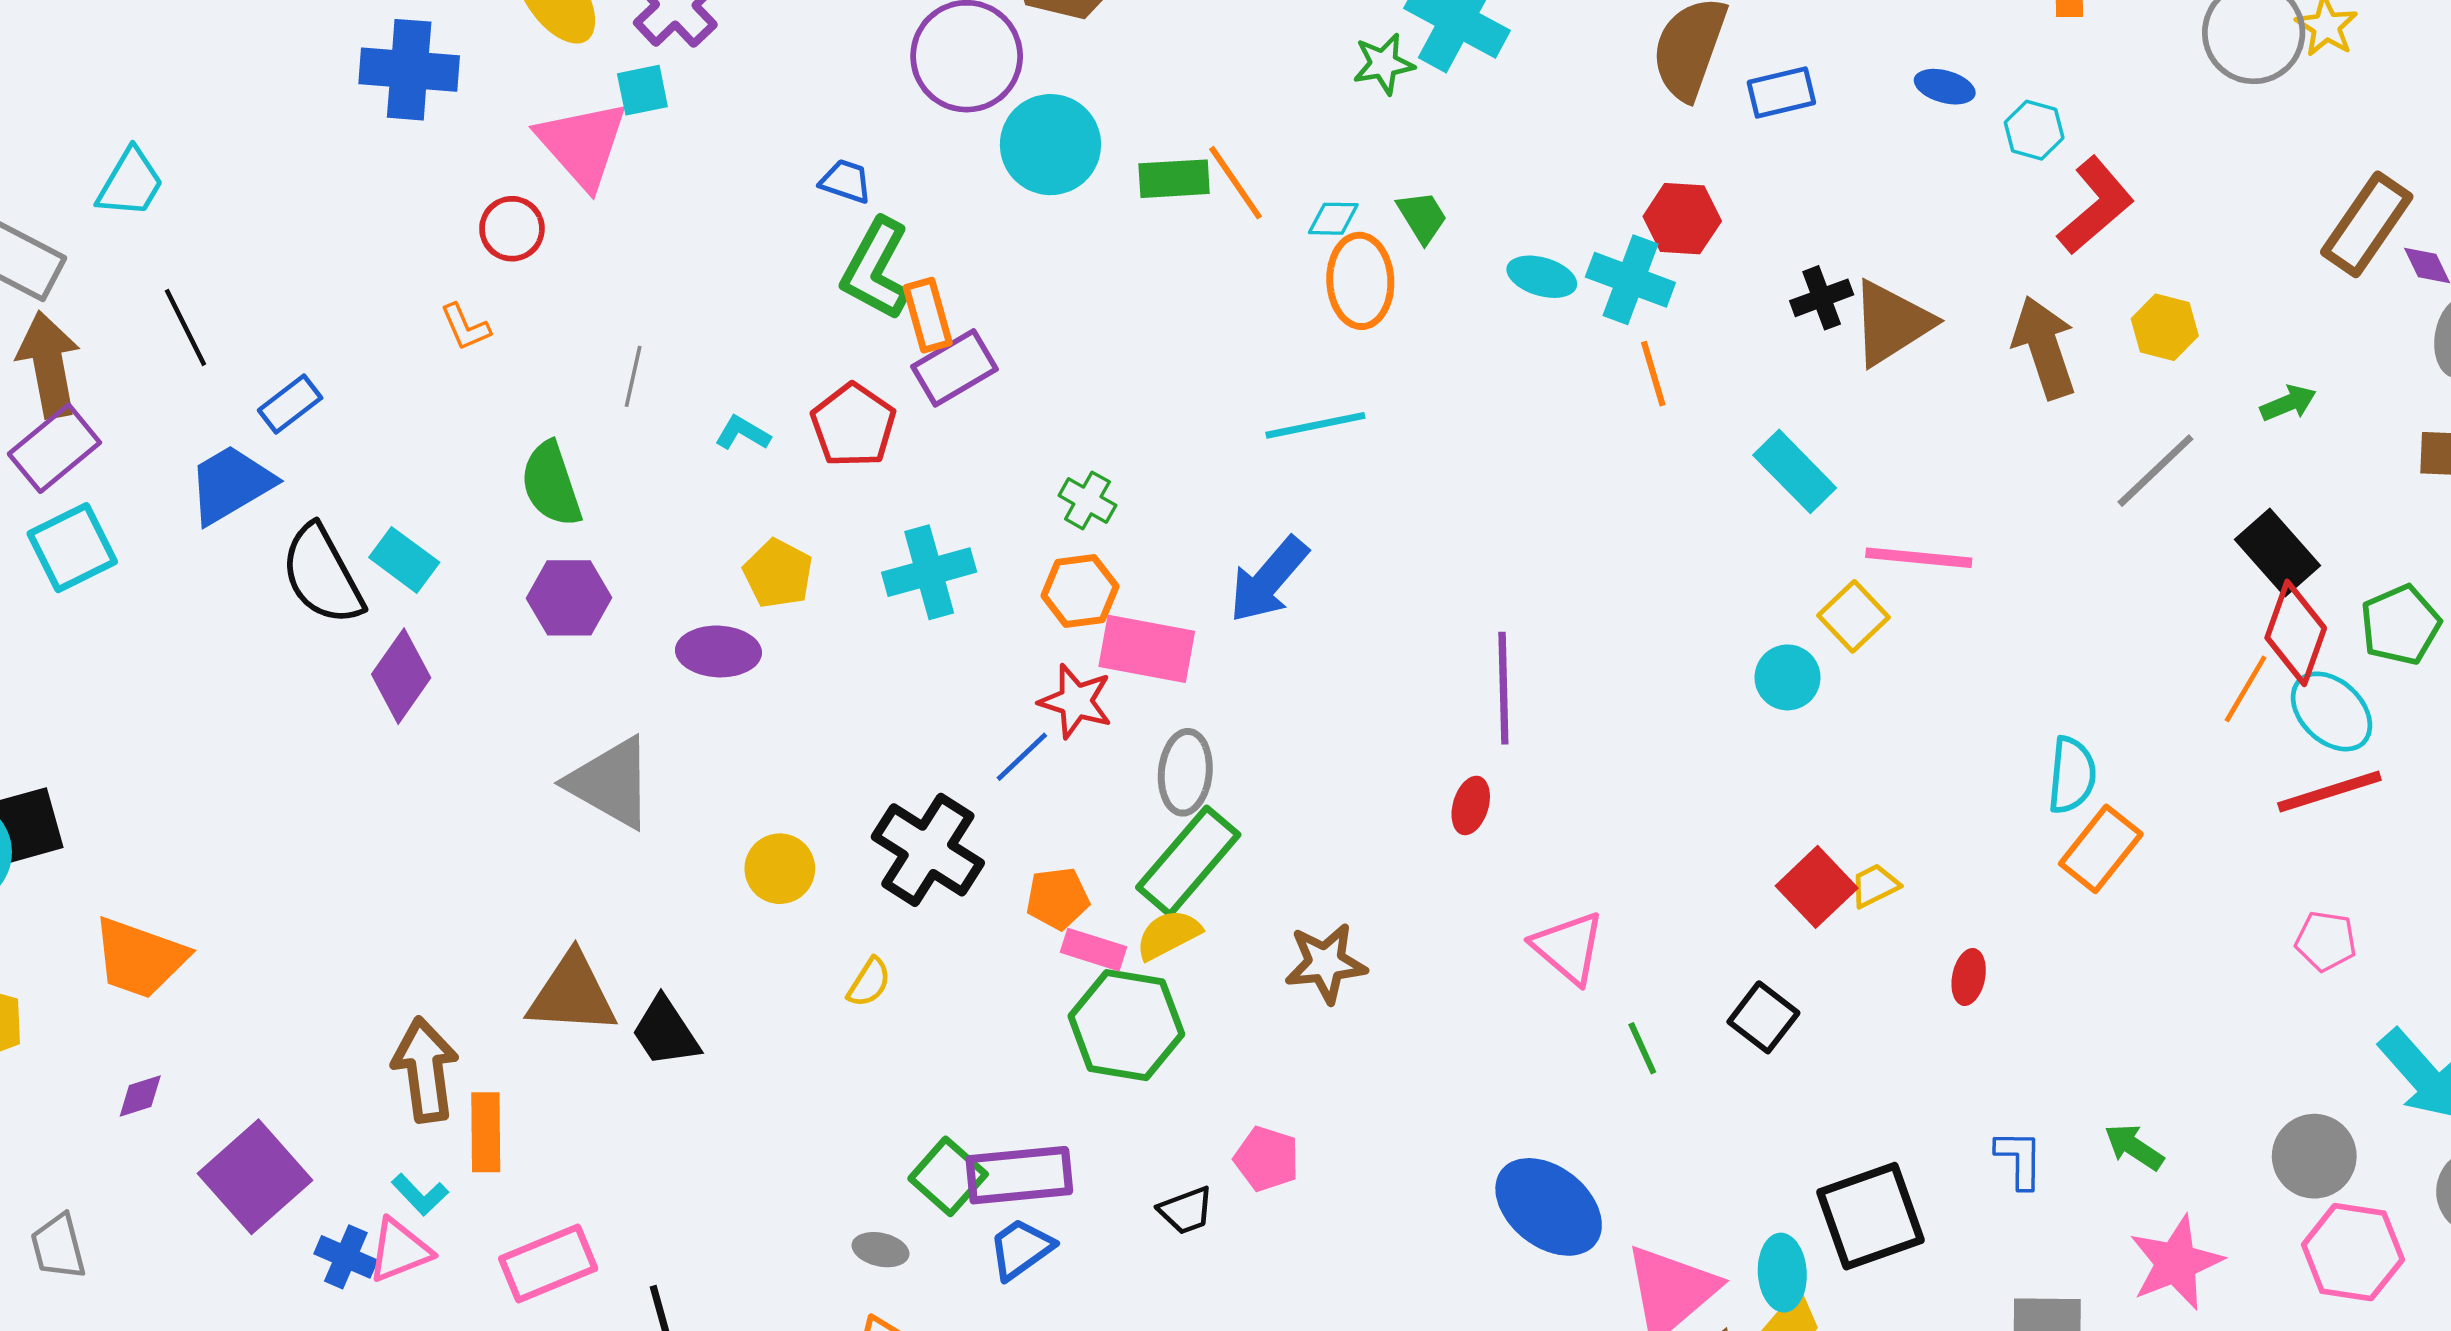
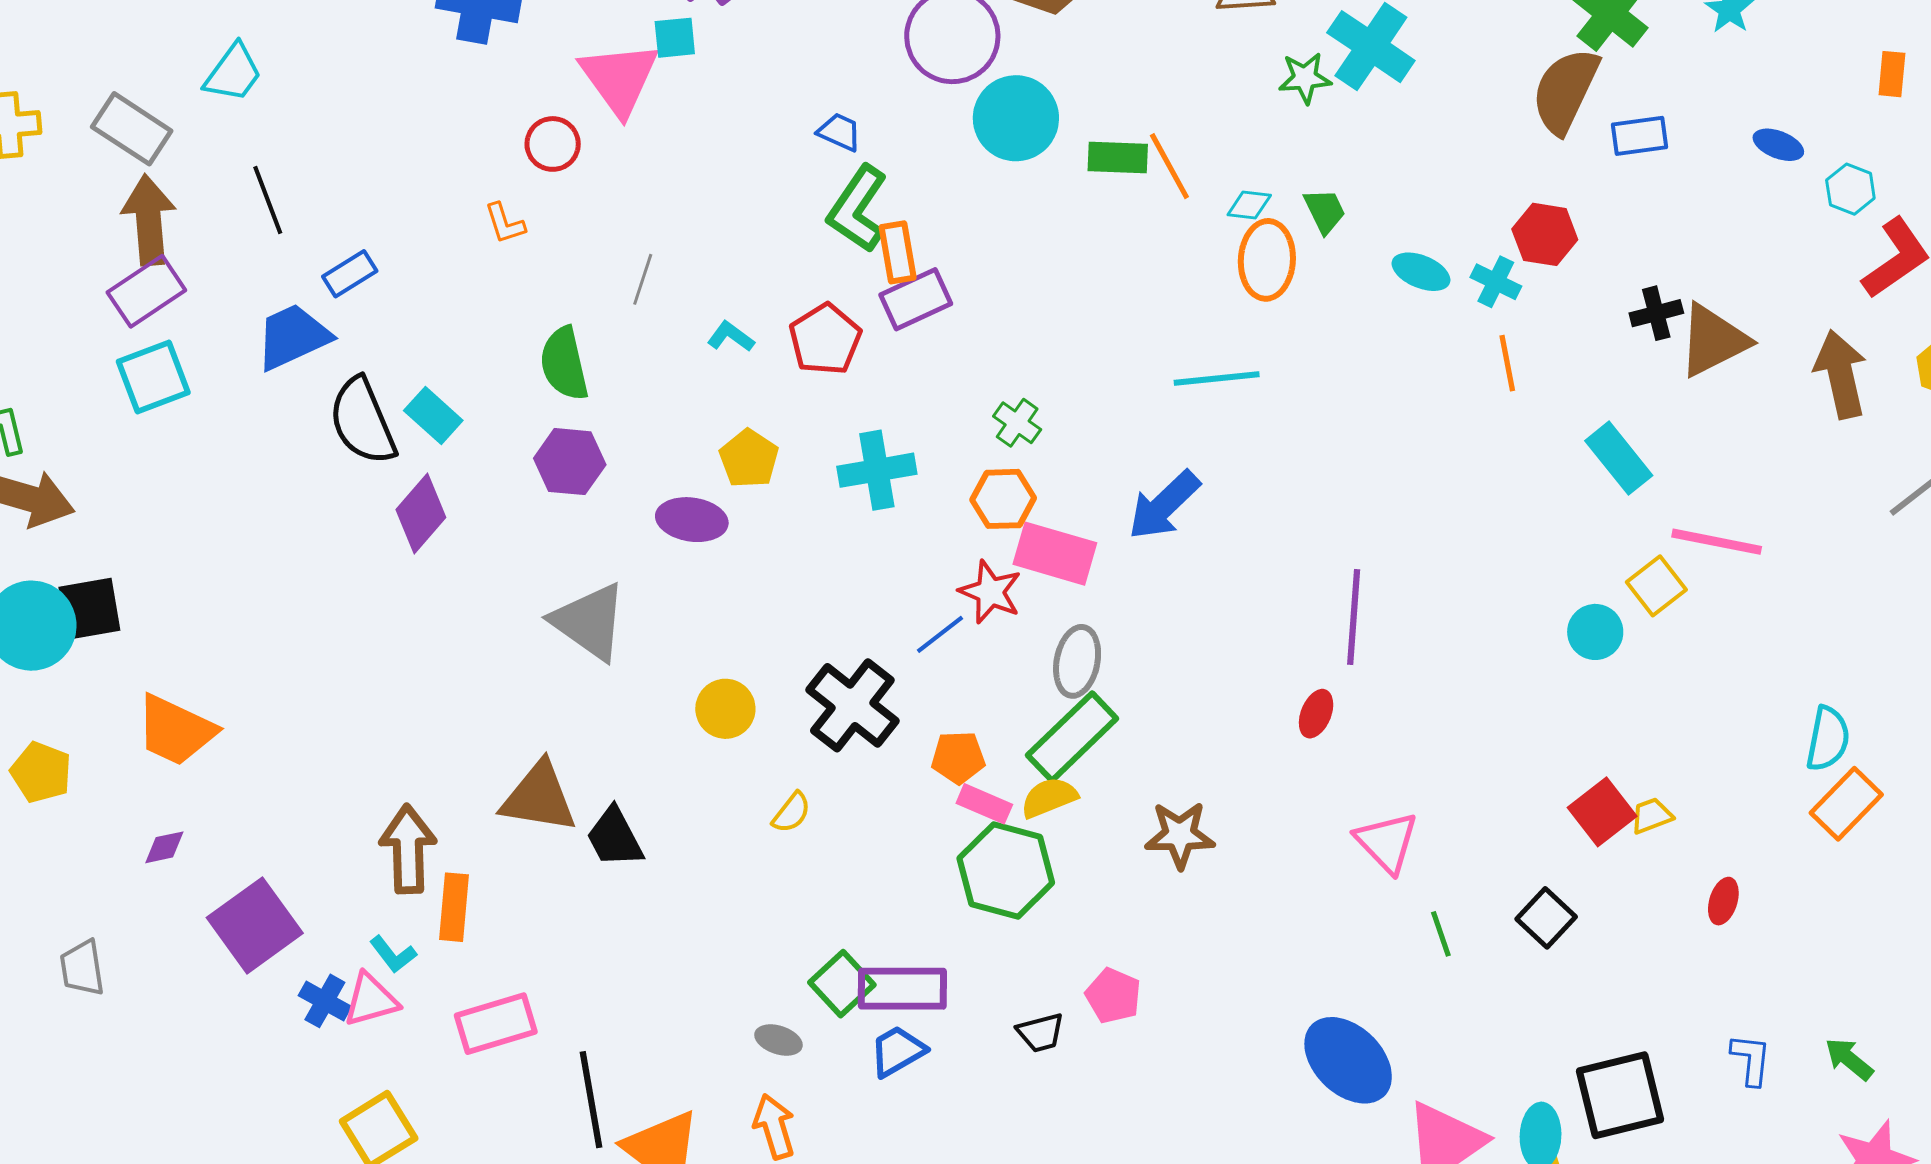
cyan cross: (1630, 280) -> (1496, 282), size x0.7

